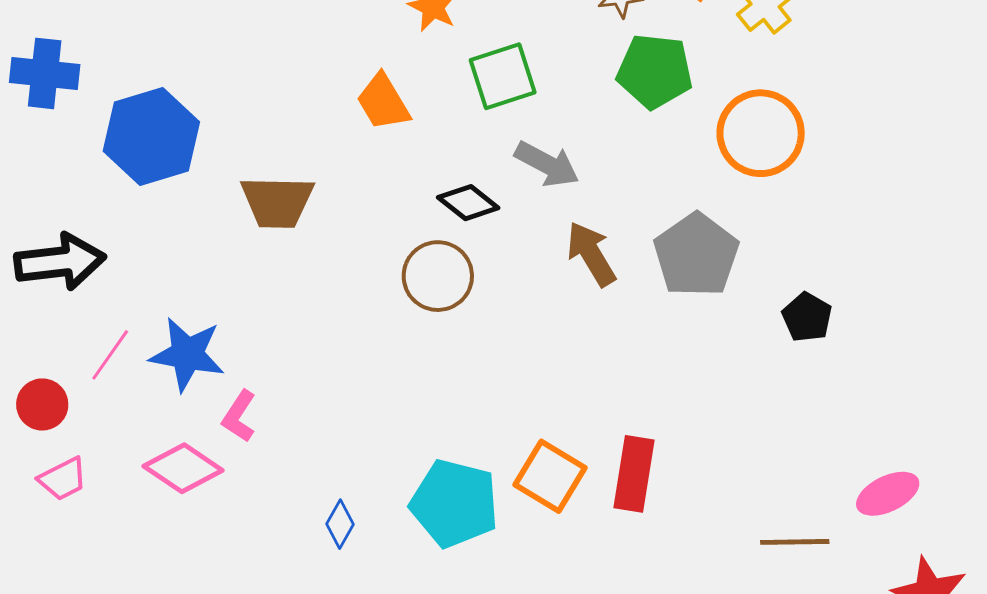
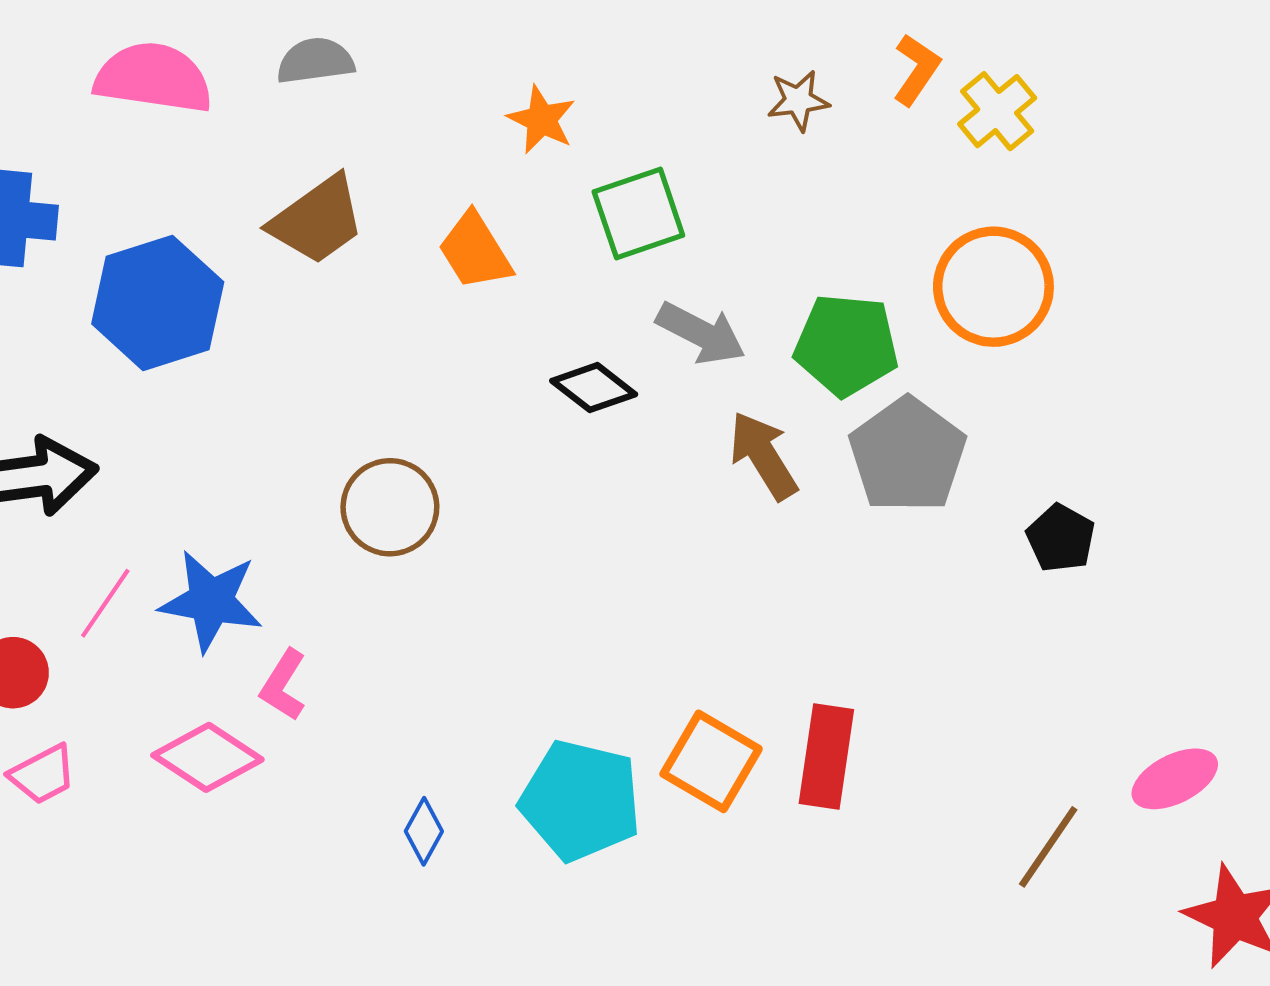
green pentagon: (655, 71) -> (846, 345), moved
brown trapezoid: (277, 202) -> (317, 220), moved, turned -36
brown circle: (438, 276) -> (390, 507), moved
brown line: (795, 542) -> (1048, 847), turned -54

